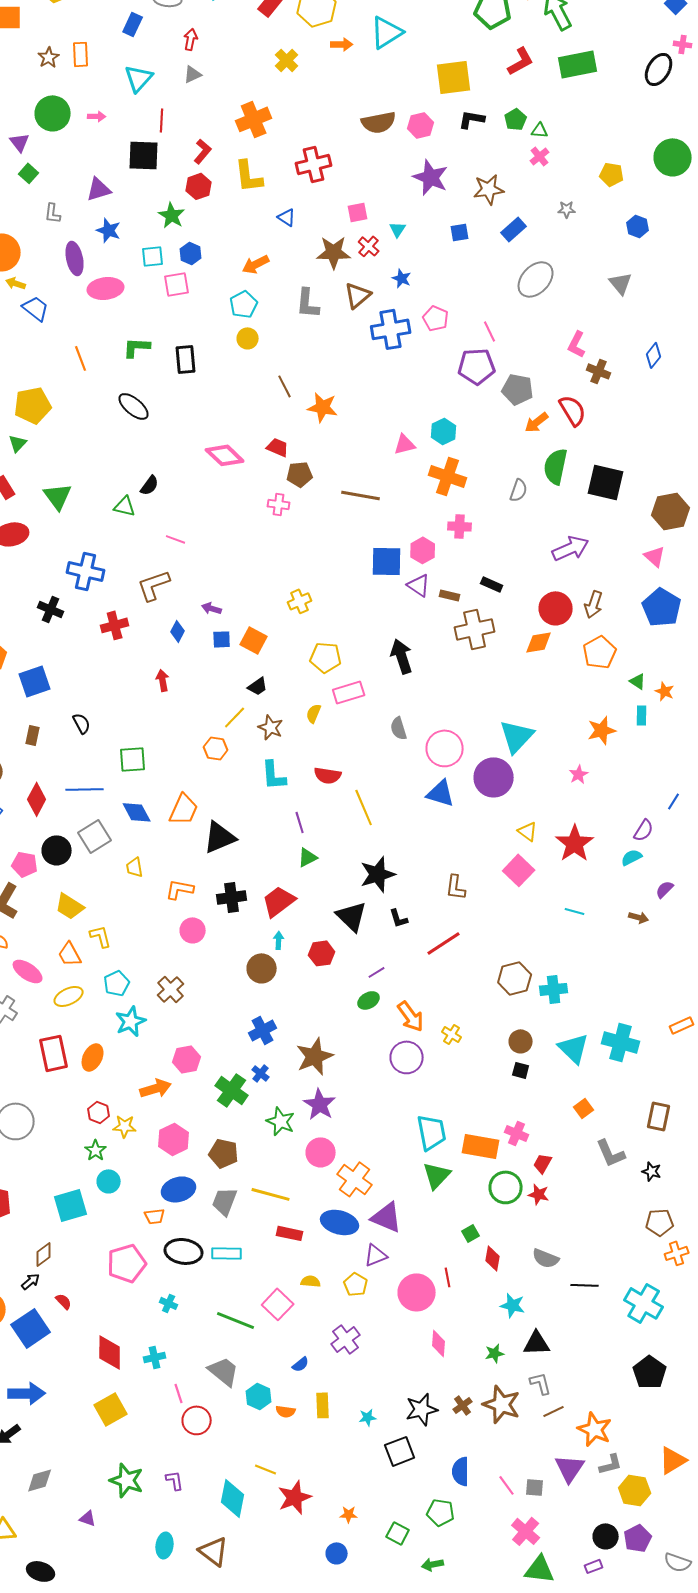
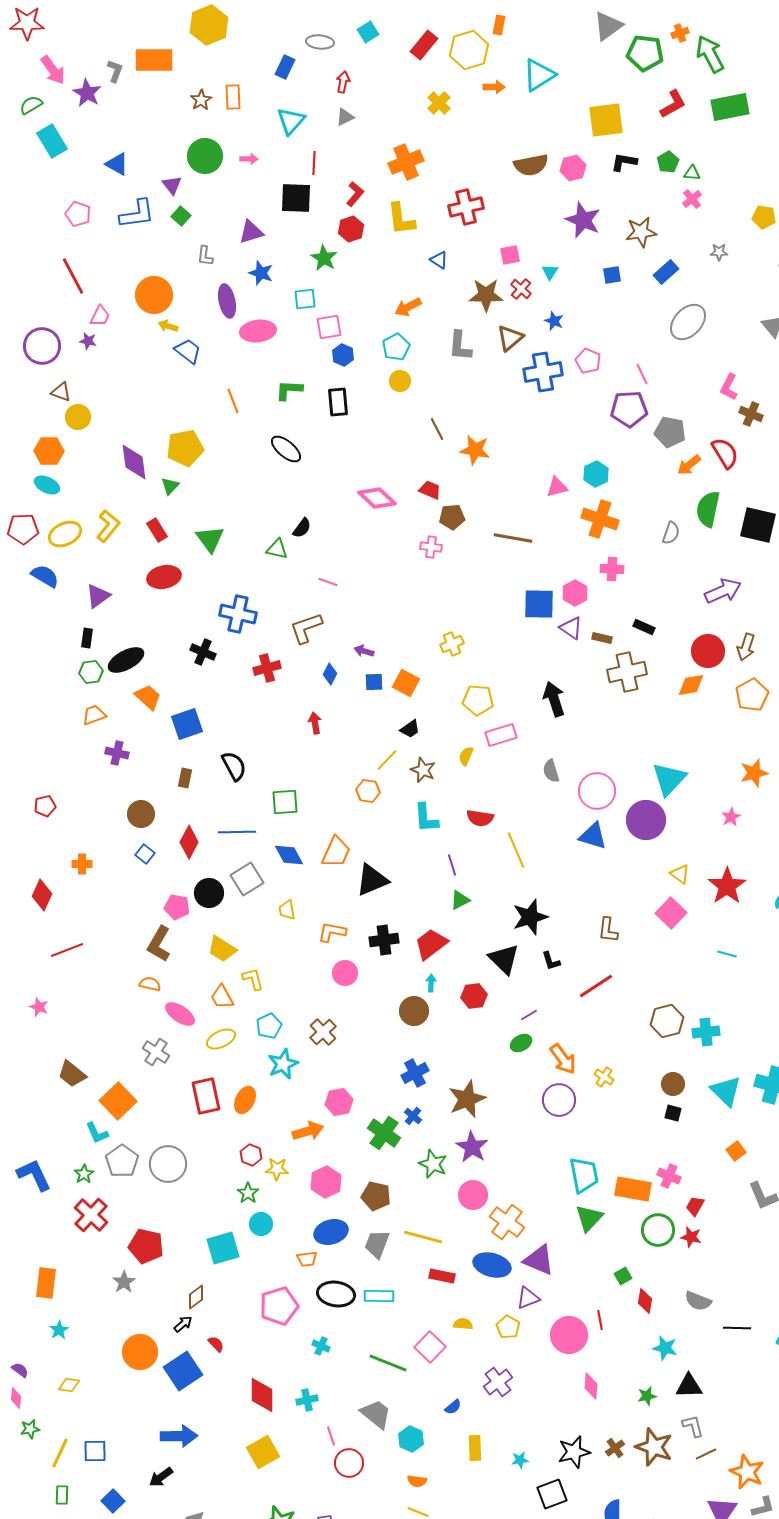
blue hexagon: (191, 253) -> (343, 355), moved
black semicircle: (82, 723) -> (234, 766), size x1.4
orange semicircle: (286, 1411) -> (417, 1481), moved

